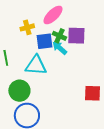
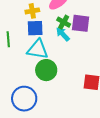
blue square: (45, 41) -> (35, 28), moved
green circle: (19, 91) -> (46, 70), moved

